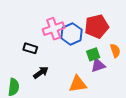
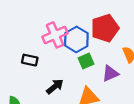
green square: (93, 54) -> (86, 61), moved
black arrow: (41, 72) -> (55, 87), moved

